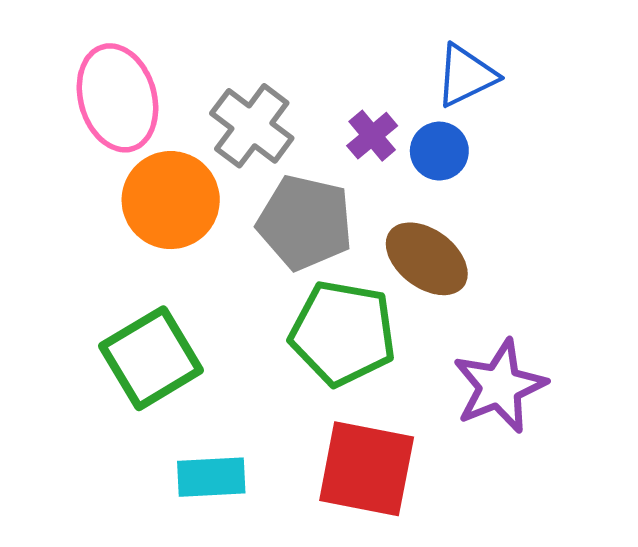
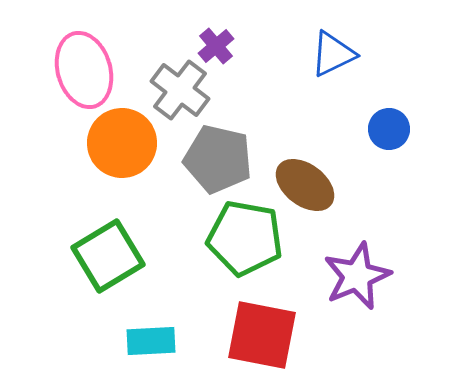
purple cross: (372, 136) -> (216, 46), moved
blue circle: (439, 151) -> (389, 129), moved

